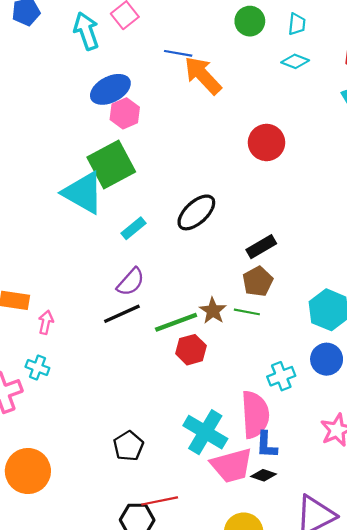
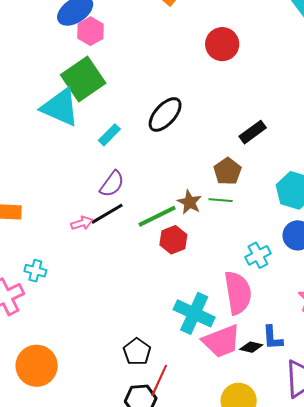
black rectangle: (261, 247) -> (253, 132), moved
pink arrow: (46, 322) -> (82, 223), moved, turned 65
blue L-shape: (266, 445) -> (273, 338), moved
black pentagon: (128, 446) -> (137, 352), moved
red line: (160, 501) -> (159, 380), turned -48

